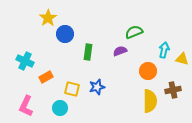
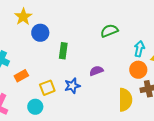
purple semicircle: (120, 51) -> (96, 71), moved
orange circle: (148, 71) -> (138, 70), moved
yellow square: (72, 89) -> (47, 88), turned -35

